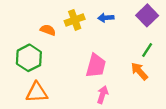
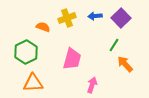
purple square: (147, 15) -> (121, 18), moved
green line: (147, 50) -> (114, 45), moved
pink trapezoid: (96, 66) -> (72, 59), moved

